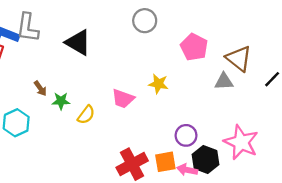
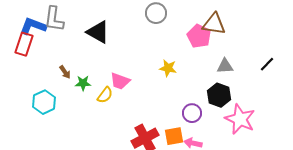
brown triangle: (239, 59) -> (214, 24), moved, turned -30
pink trapezoid: (123, 99) -> (120, 81), moved
black hexagon: (206, 160) -> (219, 95), moved

